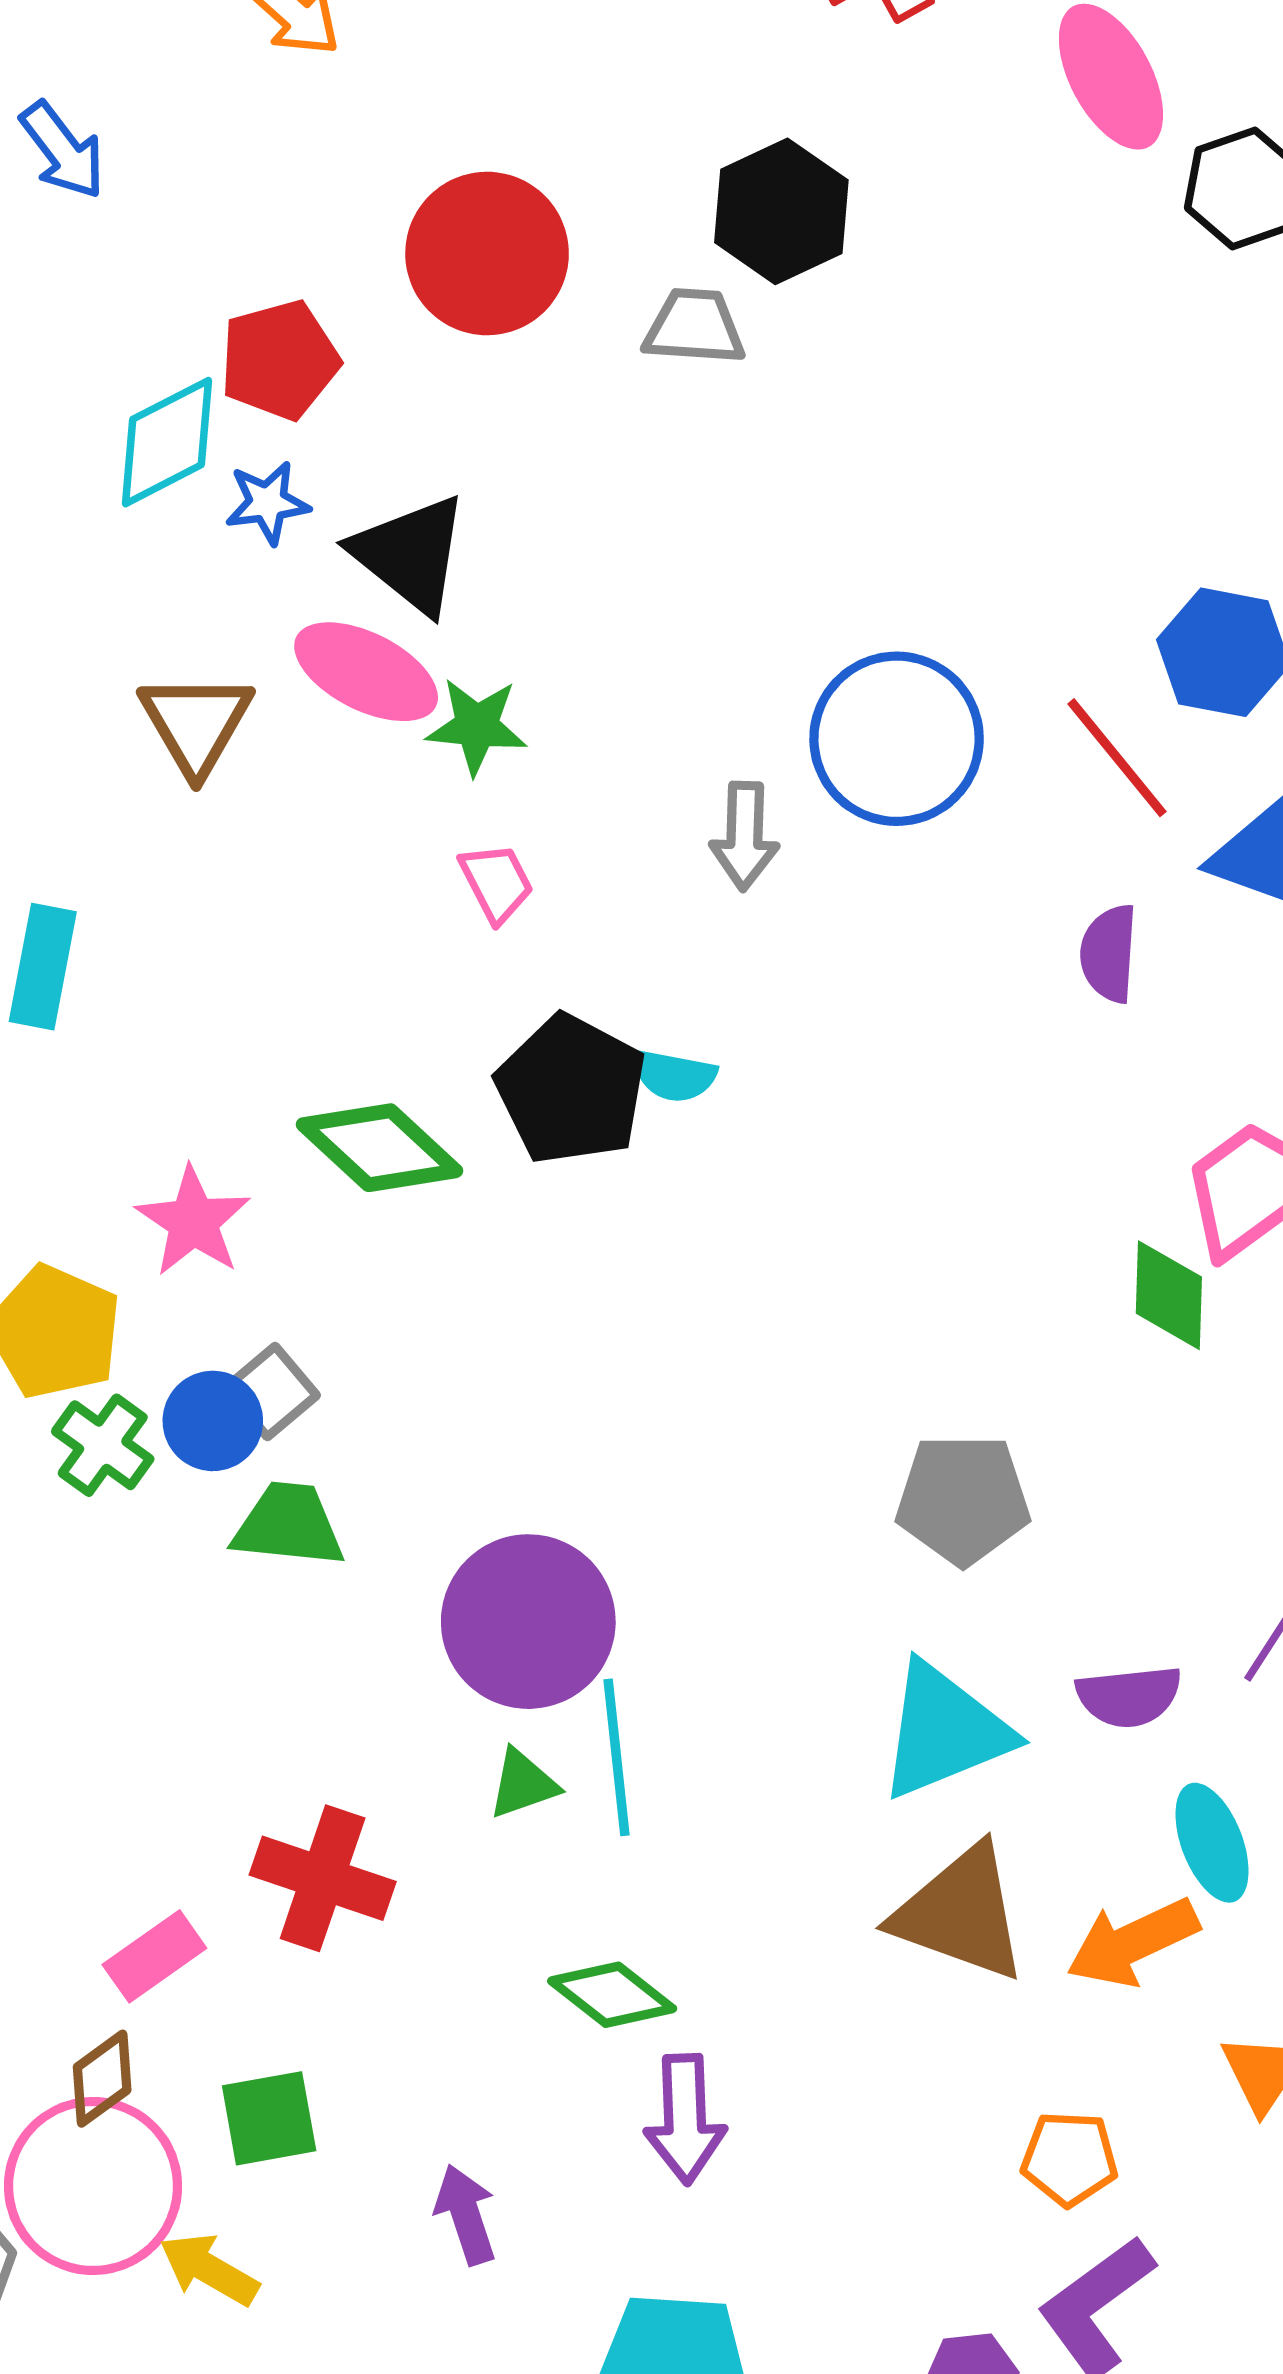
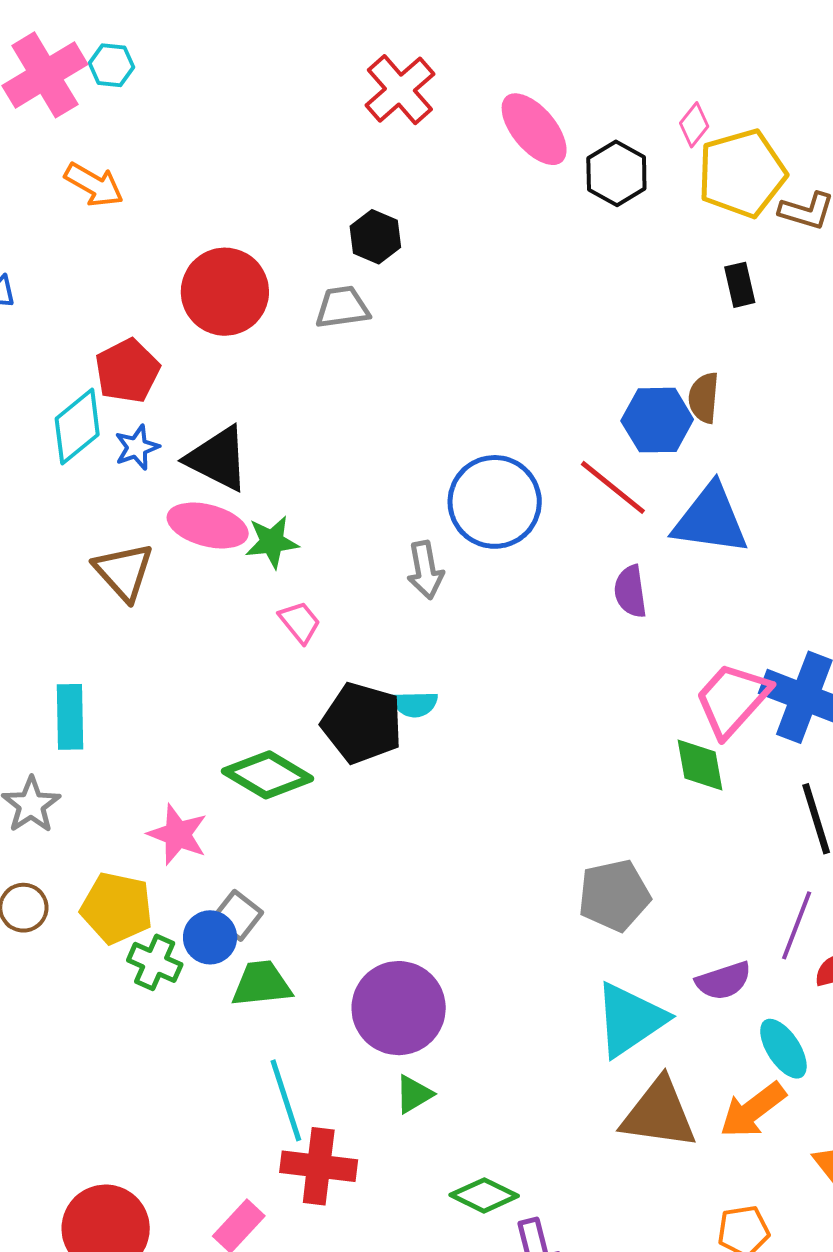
black hexagon: (781, 211) -> (375, 237), size x0.7
cyan line: (617, 1757) -> (286, 1100), moved

